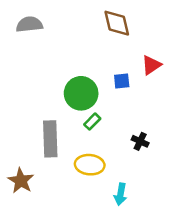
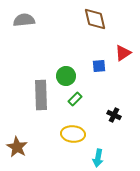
green circle: (81, 93) -> (66, 76), size x0.7
gray rectangle: (50, 139) -> (41, 95), moved

